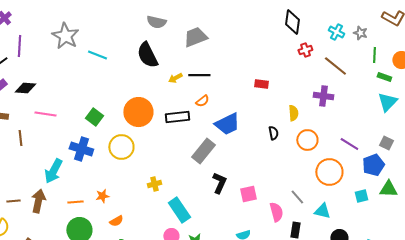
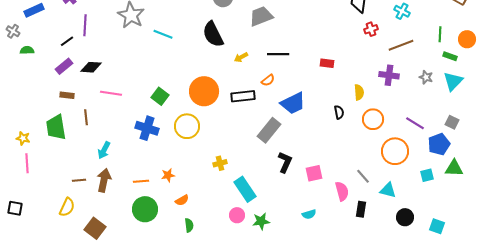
gray star: (360, 33) -> (426, 77), moved
brown line: (335, 66) -> (401, 45), turned -60
black line: (199, 75) -> (278, 54), moved
cyan arrow: (53, 171) -> (104, 150), moved, size x0.7

